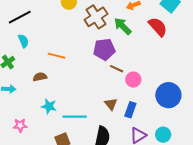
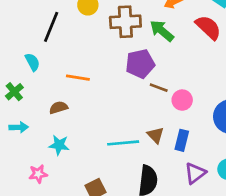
black line: (20, 17) -> (51, 27), moved, turned -35
brown cross: (96, 17) -> (125, 22), turned 35
cyan star: (49, 106) -> (59, 145), moved
cyan line: (75, 117) -> (123, 143), moved

